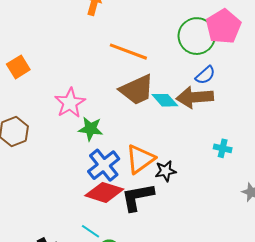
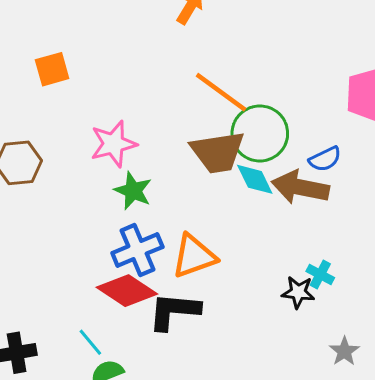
green circle: (197, 36) -> (260, 133), moved
black star: (166, 171) -> (298, 292), moved

